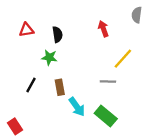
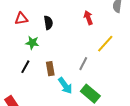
green star: (49, 57) -> (32, 43), moved
gray line: (108, 82) -> (83, 64), moved, turned -64

